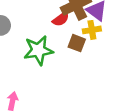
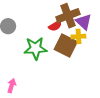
brown square: (77, 43) -> (66, 46), size x1.6

